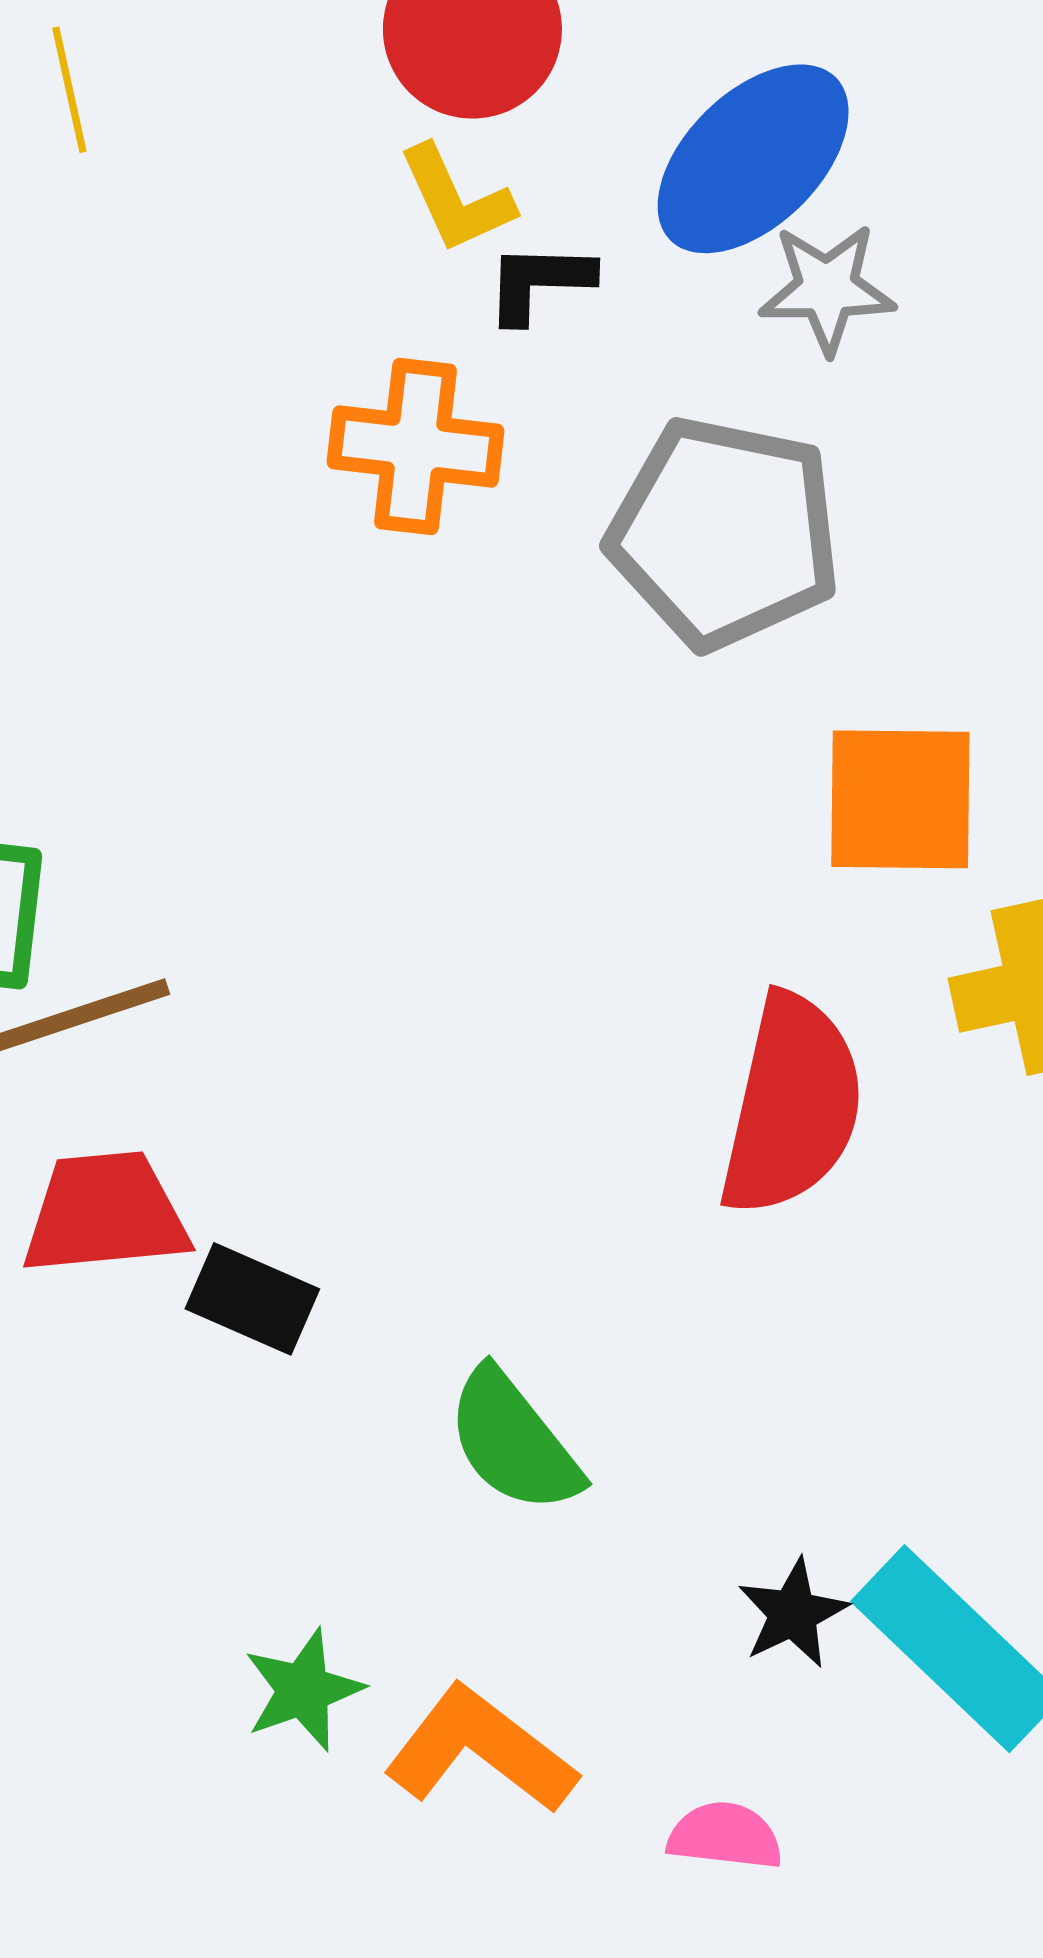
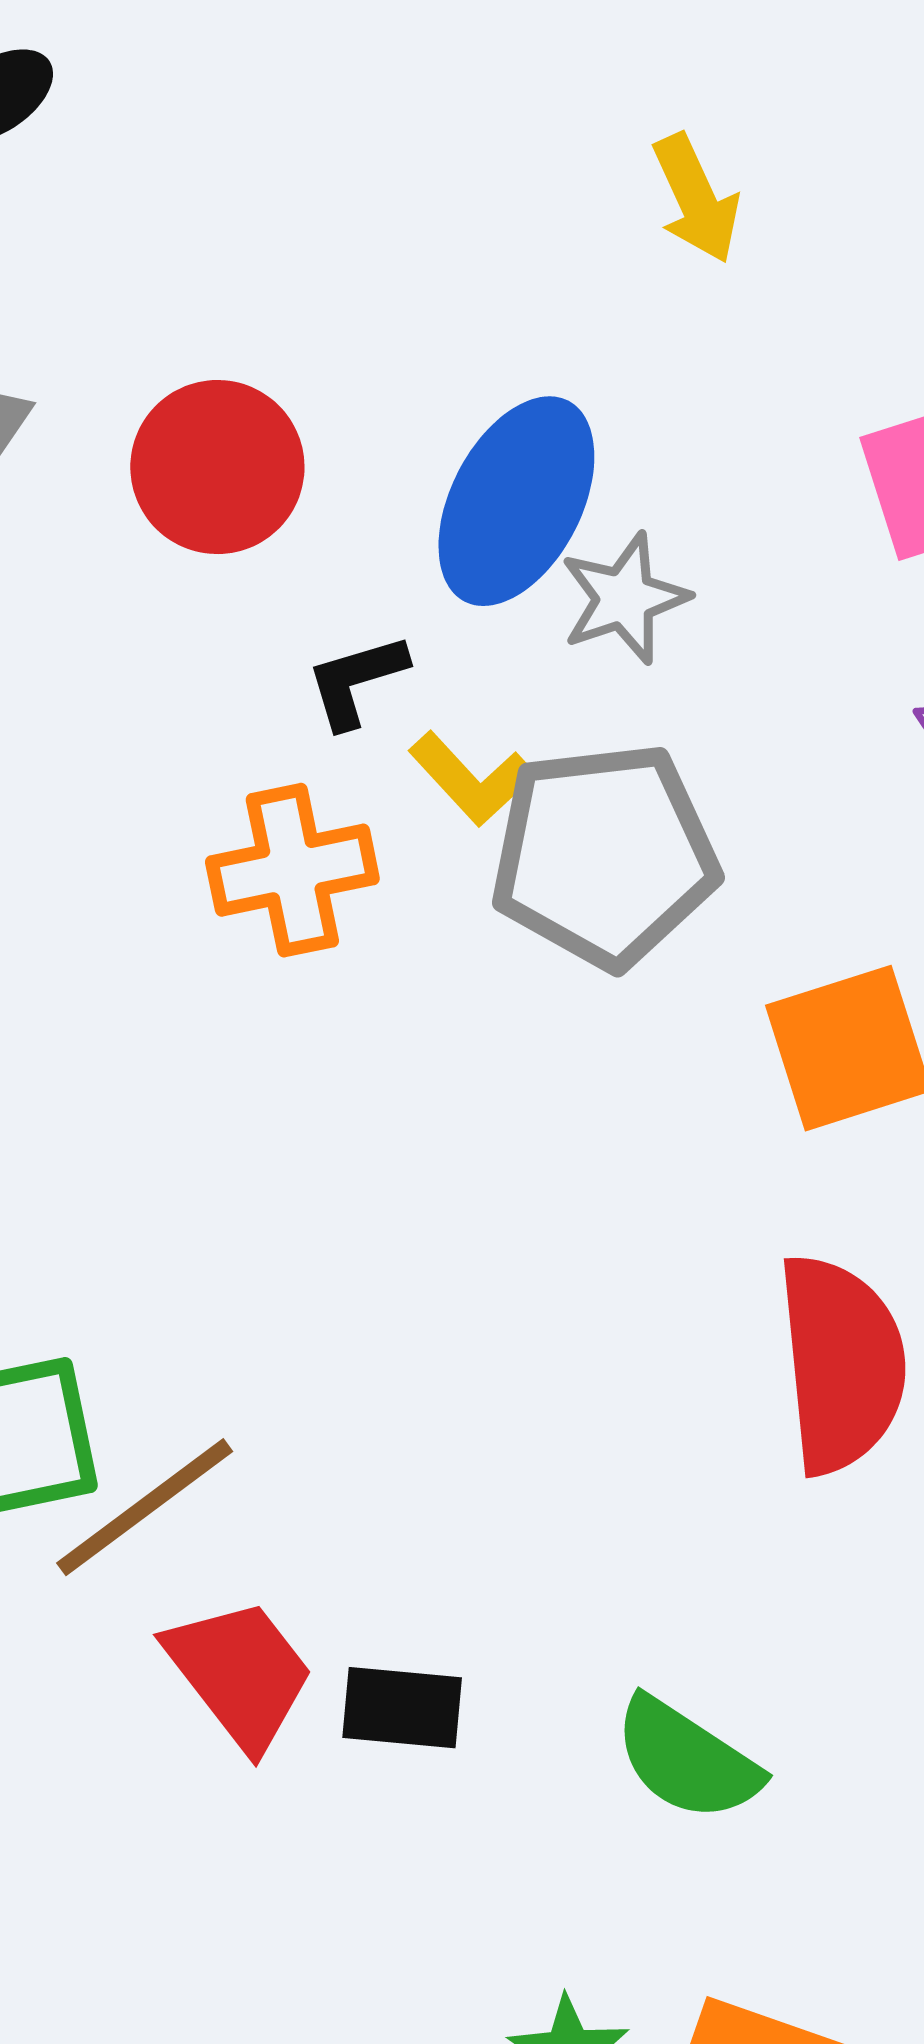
yellow L-shape: (456, 199) -> (472, 779), moved
red trapezoid: (105, 1213) -> (240, 1673), turned 76

